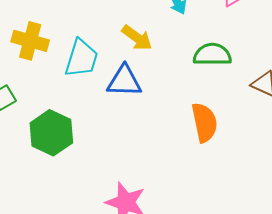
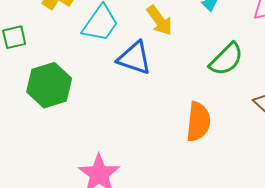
green semicircle: (212, 55) -> (226, 59), turned 117

